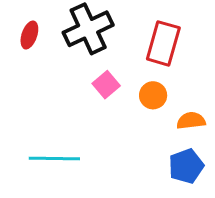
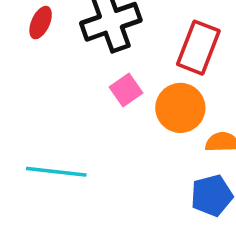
orange circle: (153, 95) -> (180, 108), size x1.5

